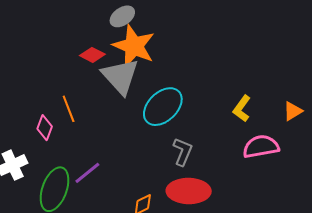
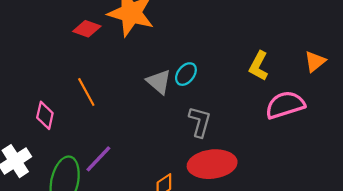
gray triangle: (120, 76) -> (159, 82), moved, size x0.6
cyan ellipse: (163, 107) -> (186, 74), moved, size x0.5
orange line: (69, 109) -> (86, 92), moved

